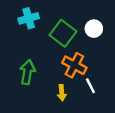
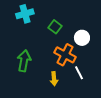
white circle: (94, 29) -> (82, 38), moved
green square: (63, 33) -> (55, 27), size x0.6

